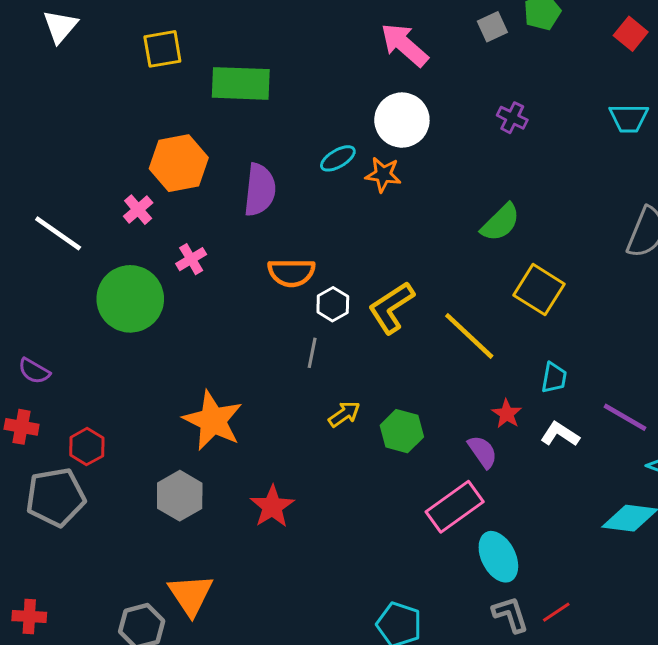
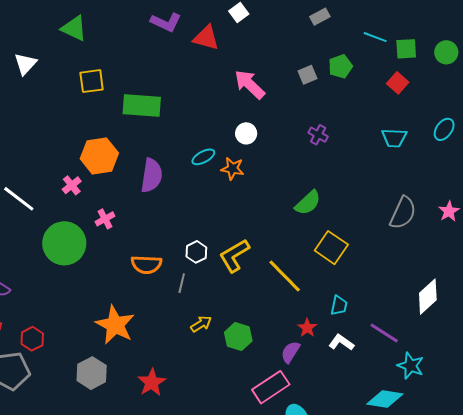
white circle: (402, 120) -> (246, 133), size x0.6
orange semicircle: (291, 273) -> (146, 264), moved
purple semicircle: (483, 452) -> (290, 352), turned -115

